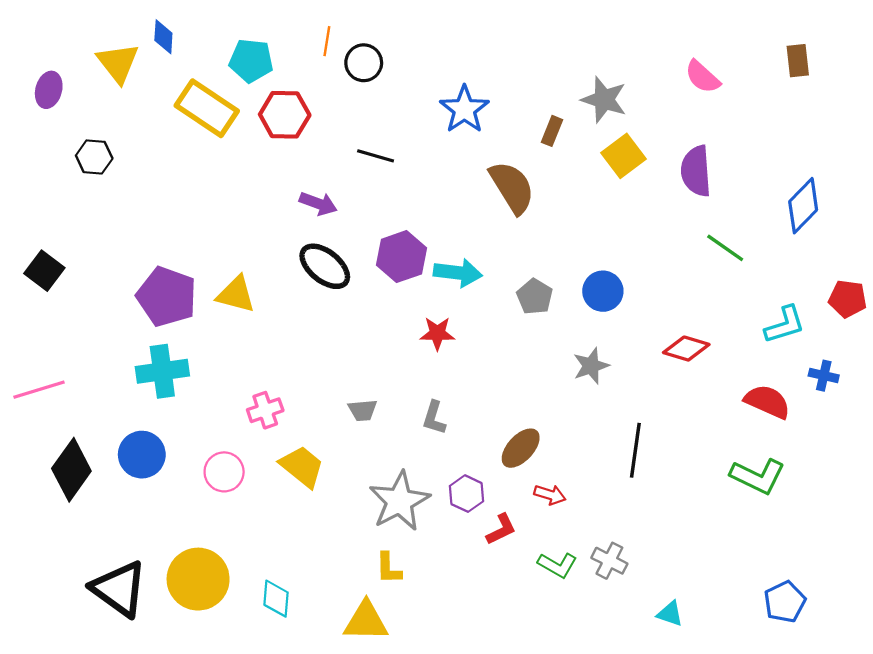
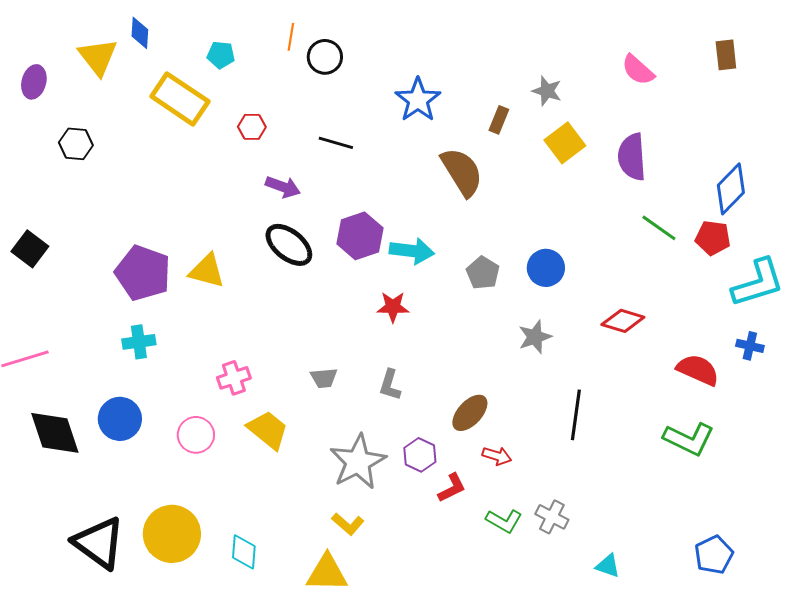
cyan pentagon: (251, 61) -> (221, 55), size x0.7
gray star: (604, 100) -> (547, 91), size x0.7
red hexagon: (285, 115) -> (252, 127), moved, size x0.6
red pentagon: (848, 299) -> (713, 238), moved
cyan L-shape: (785, 325) -> (758, 283), moved, size x1.4
cyan cross: (162, 371) -> (139, 342), size x0.7
black diamond: (71, 470) -> (55, 433), turned -54
yellow L-shape: (389, 568) -> (348, 524), turned -48

